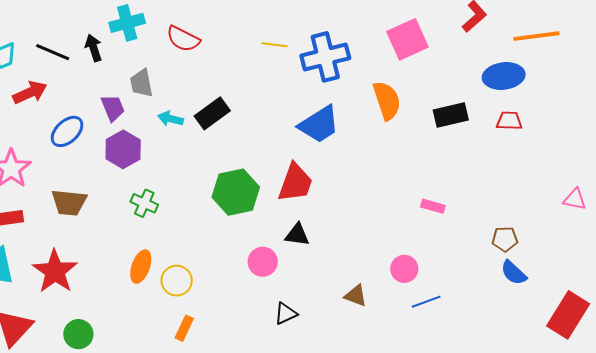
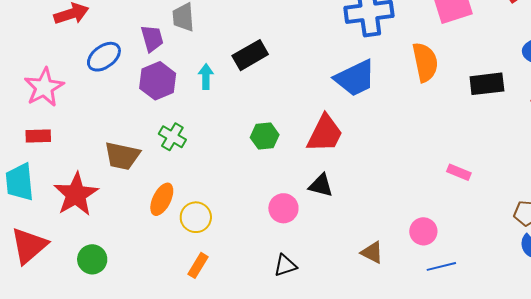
cyan arrow: (171, 119) -> (206, 77), moved, turned 70
green hexagon: (236, 192) -> (265, 136), size x0.6
brown trapezoid: (69, 202) -> (122, 156), moved
black triangle: (286, 314) -> (285, 265), moved

